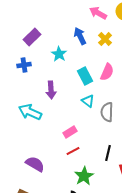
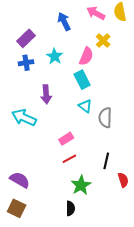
blue arrow: (80, 36) -> (64, 21), moved
blue cross: (24, 65) -> (26, 63), moved
pink semicircle: (107, 72) -> (86, 56), moved
purple semicircle: (35, 164) -> (20, 180), moved

